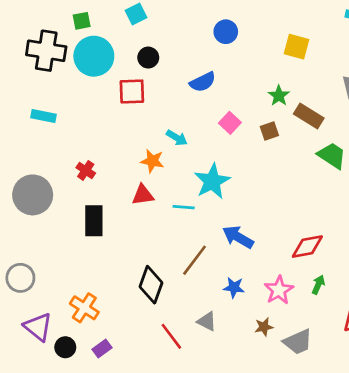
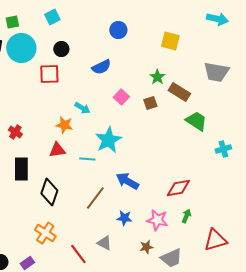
black diamond: (151, 285) -> (49, 192), moved
pink star: (279, 290) -> (157, 220), turned -30
orange cross: (84, 308) -> (45, 233), moved

